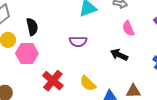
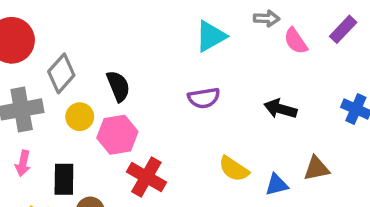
pink semicircle: (128, 28) -> (296, 41), moved
red cross: (53, 81) -> (146, 177), moved

